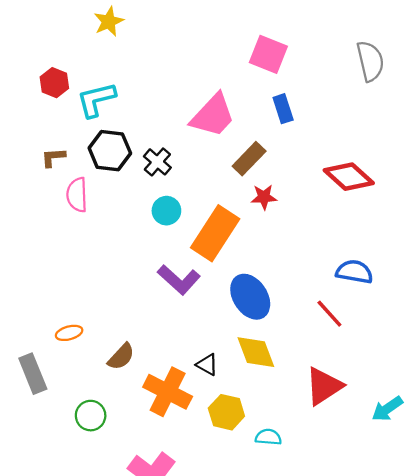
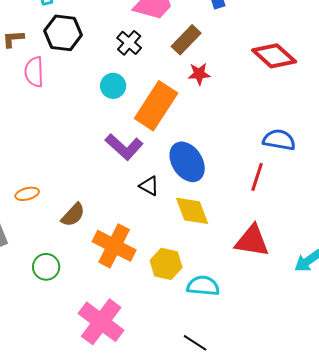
black cross: (157, 162) -> (129, 43), moved
red line: (329, 314) -> (257, 177), turned 60
black triangle: (207, 365) -> (149, 186), moved
red triangle: (324, 386) -> (252, 241), turned 42
cyan semicircle: (268, 437) -> (203, 286), size x1.4

